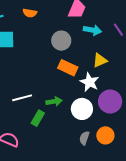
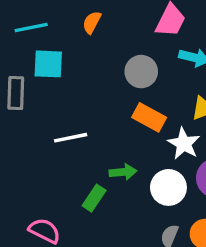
orange semicircle: (30, 13) -> (92, 22), turned 104
white line: (22, 98) -> (71, 138), moved

